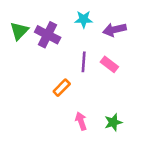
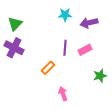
purple cross: (48, 35) -> (14, 48), moved
pink rectangle: (109, 64) -> (85, 50), turned -64
green star: (113, 122) -> (100, 76), moved

